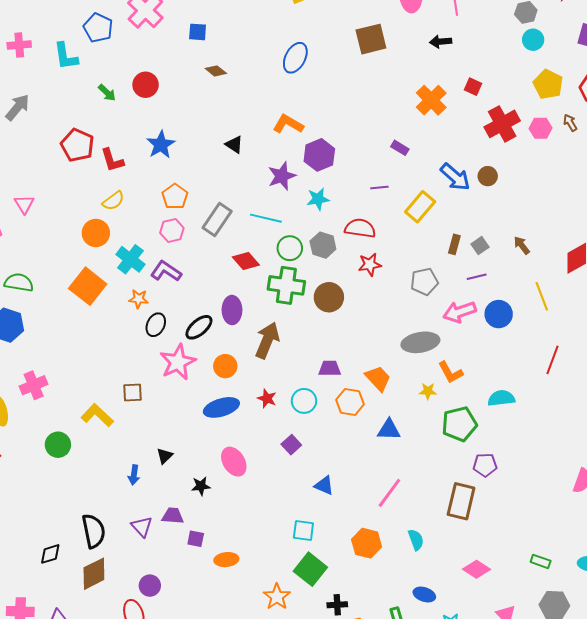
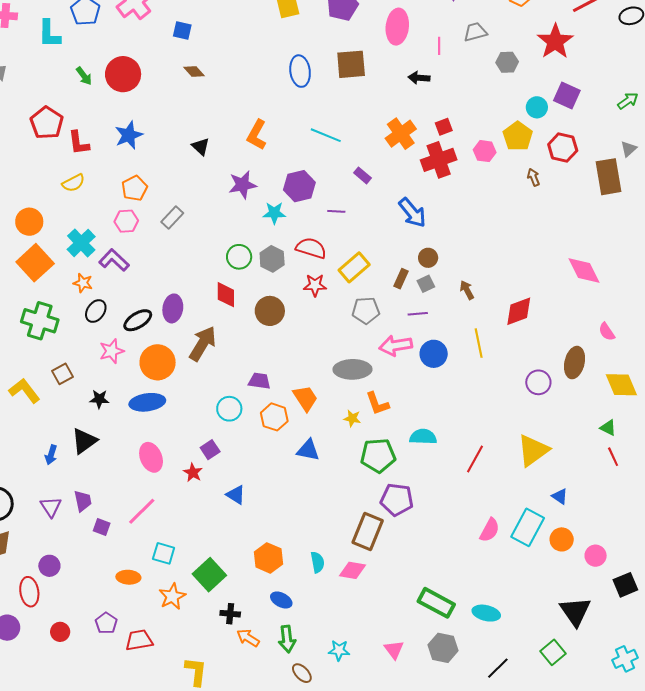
cyan circle: (533, 40) -> (537, 107), moved
blue ellipse: (295, 58) -> (300, 71), moved, turned -44
red circle: (146, 85) -> (123, 74), size x1.4
red square: (473, 87) -> (444, 127), turned 36
orange L-shape: (288, 124) -> (257, 135), turned -100
red cross: (502, 124) -> (439, 160), moved
pink hexagon: (541, 128) -> (485, 151), moved
purple hexagon: (319, 155) -> (299, 186), moved
brown circle: (488, 176) -> (428, 258), moved
yellow rectangle: (420, 207) -> (354, 267), moved
cyan line: (266, 218) -> (326, 135), moved
gray rectangle: (217, 220) -> (172, 217), size x0.7
orange circle: (96, 233) -> (29, 222), moved
red diamond: (246, 261) -> (226, 295), moved, turned 32
green cross: (286, 285) -> (40, 321), moved
red line: (553, 360) -> (475, 459), moved
pink star: (178, 362) -> (112, 351), size x0.7
orange circle: (225, 366) -> (158, 362), size x1.5
brown square: (132, 393) -> (62, 374), turned -35
red star: (267, 398) -> (193, 473), moved
black triangle: (165, 456) -> (84, 441), size x1.6
purple pentagon: (485, 465) -> (397, 500), size x1.4
black star: (201, 486) -> (99, 399), moved
pink line: (389, 493) -> (142, 511), moved
purple trapezoid: (173, 516) -> (83, 501), turned 65
cyan square: (303, 530) -> (164, 553), moved
orange ellipse: (226, 560) -> (128, 577), moved
green rectangle: (541, 561) -> (436, 603), size x1.8
pink diamond: (477, 569) -> (352, 570), moved, turned -32
blue ellipse: (424, 595) -> (281, 600), moved

